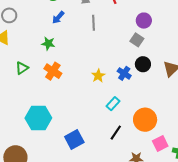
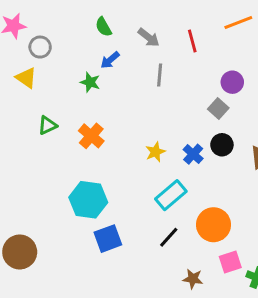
green star: (48, 43) -> (90, 82), moved
cyan rectangle: (113, 104) -> (171, 195), size x1.5
cyan hexagon: (38, 118) -> (88, 200), moved

